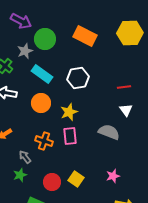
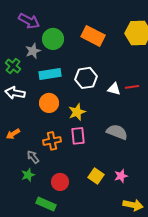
cyan rectangle: (42, 74) -> (50, 74), turned -45
white triangle: (126, 110) -> (114, 89), moved, turned -40
orange cross: (44, 141) -> (52, 141), turned -30
yellow square: (76, 179) -> (96, 176), moved

